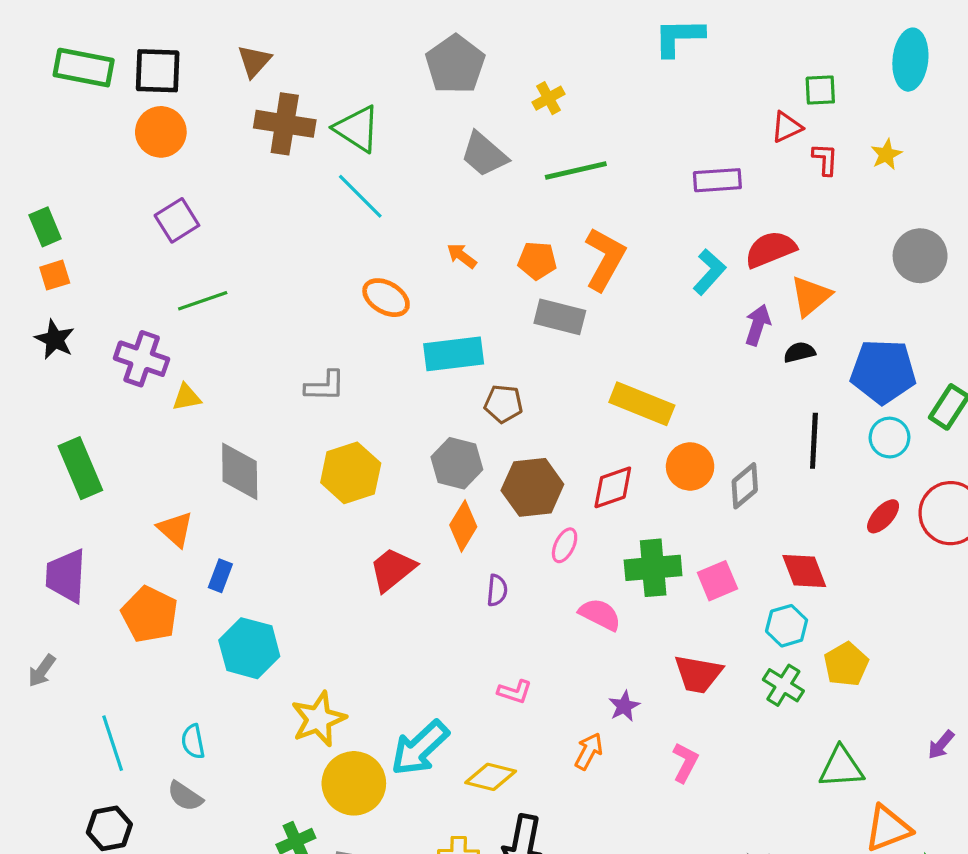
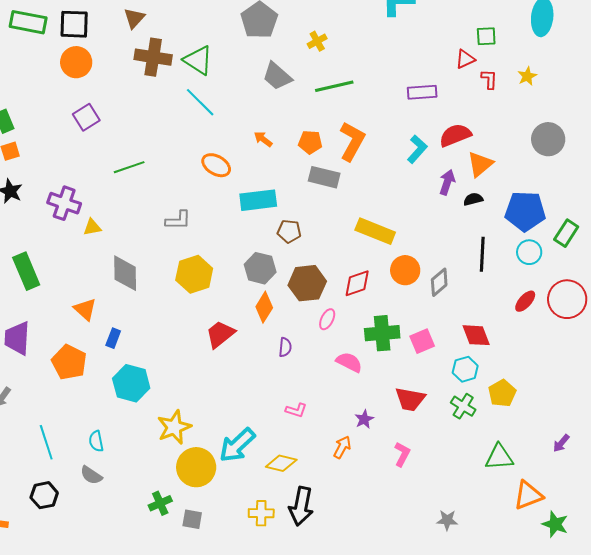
green line: (203, 301) -> (129, 167), moved

